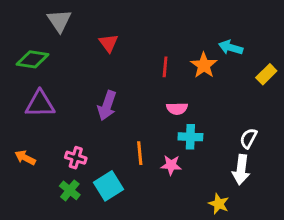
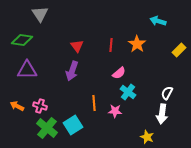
red triangle: (109, 43) -> (77, 46), moved
cyan arrow: (231, 47) -> (158, 21), moved
pink semicircle: (177, 109) -> (119, 73), turned -40
cyan cross: (190, 137) -> (128, 92), turned 35
pink cross: (76, 158) -> (40, 106), moved
green cross: (70, 190) -> (47, 128), size x1.5

